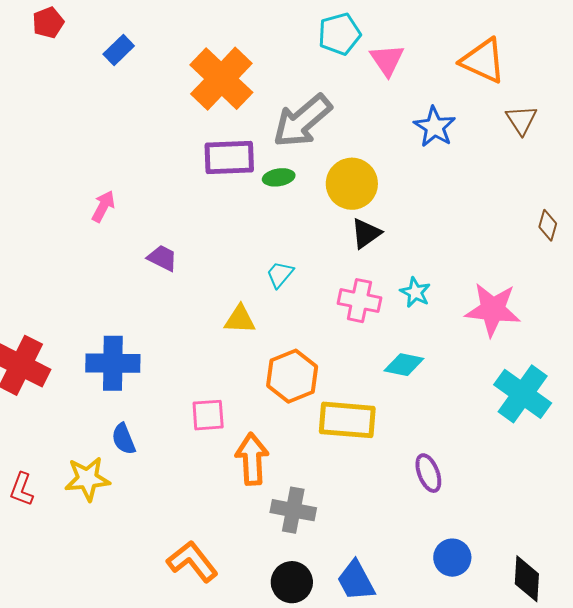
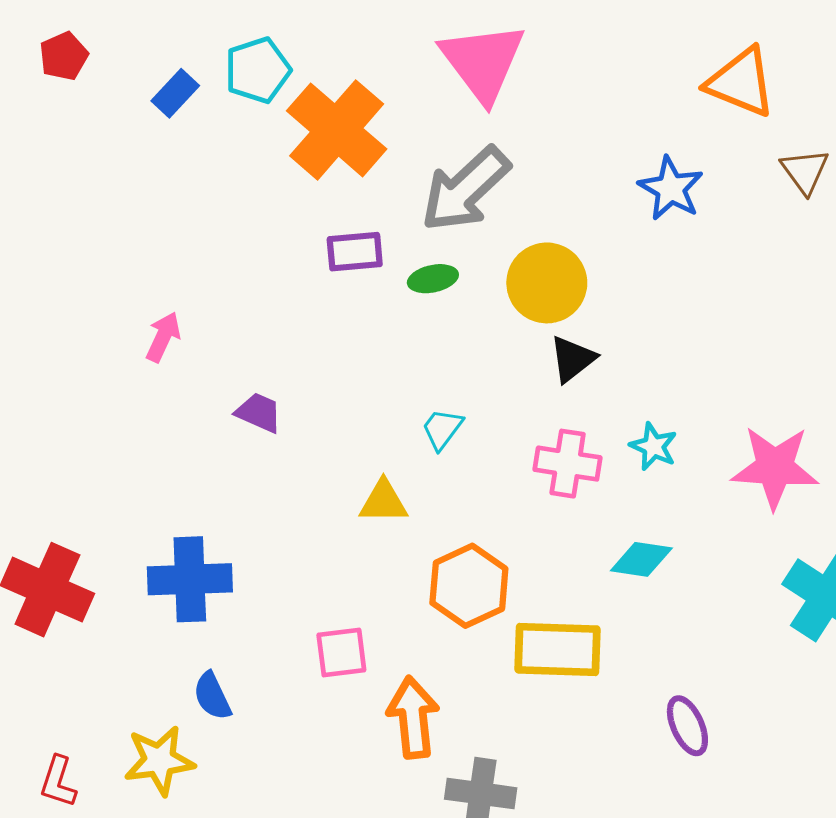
cyan pentagon: (339, 34) -> (258, 70), moved
pink triangle: (387, 60) -> (483, 62), moved, size x1.6
purple rectangle: (229, 157) -> (355, 252), size x0.7

